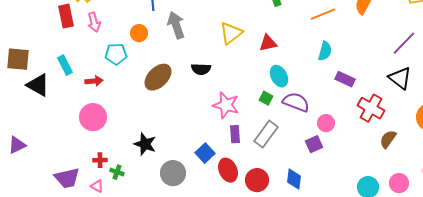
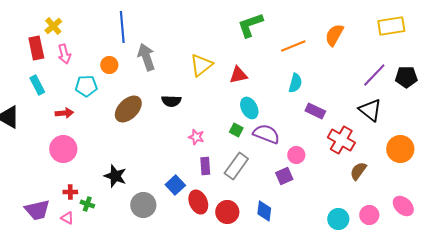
cyan rectangle: (65, 65) -> (37, 85), moved
pink star: (226, 105) -> (196, 137), size x0.6

